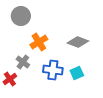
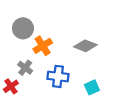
gray circle: (21, 16) -> (23, 28), moved
cyan square: (77, 73) -> (92, 87), moved

